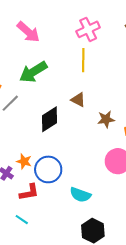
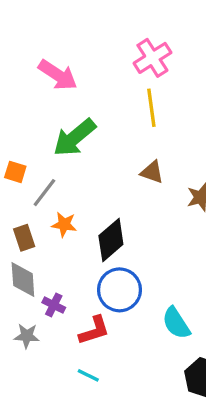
black diamond: (50, 119) -> (111, 240), moved
orange star: (24, 161) -> (64, 224), moved
cyan semicircle: (80, 195) -> (176, 323), turned 45

